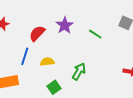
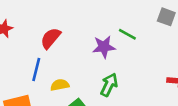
purple star: (65, 25) -> (104, 47), moved, turned 30
yellow semicircle: (47, 62) -> (60, 85), moved

